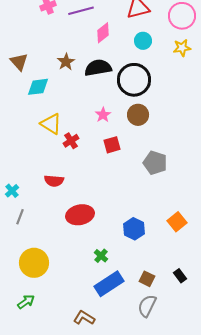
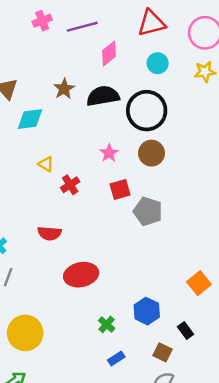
yellow triangle: (51, 124) -> (46, 164), size x0.6
gray pentagon: (155, 163) -> (148, 211), moved
blue hexagon: (134, 229) -> (147, 311), moved
black rectangle: (180, 276) -> (186, 331), moved
blue rectangle: (109, 284) -> (116, 358), size x0.5

